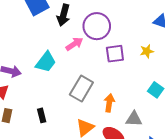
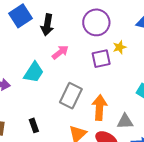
purple circle: (97, 26) -> (96, 22), moved
yellow star: (147, 51) -> (120, 47), moved
orange arrow: (109, 103) -> (100, 108), size x1.4

